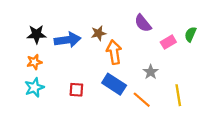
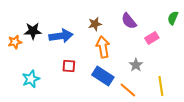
brown star: (99, 33) -> (95, 24), moved
green semicircle: (190, 34) -> (173, 18), moved
orange star: (34, 62) -> (15, 42), moved
red square: (76, 90) -> (69, 66), moved

